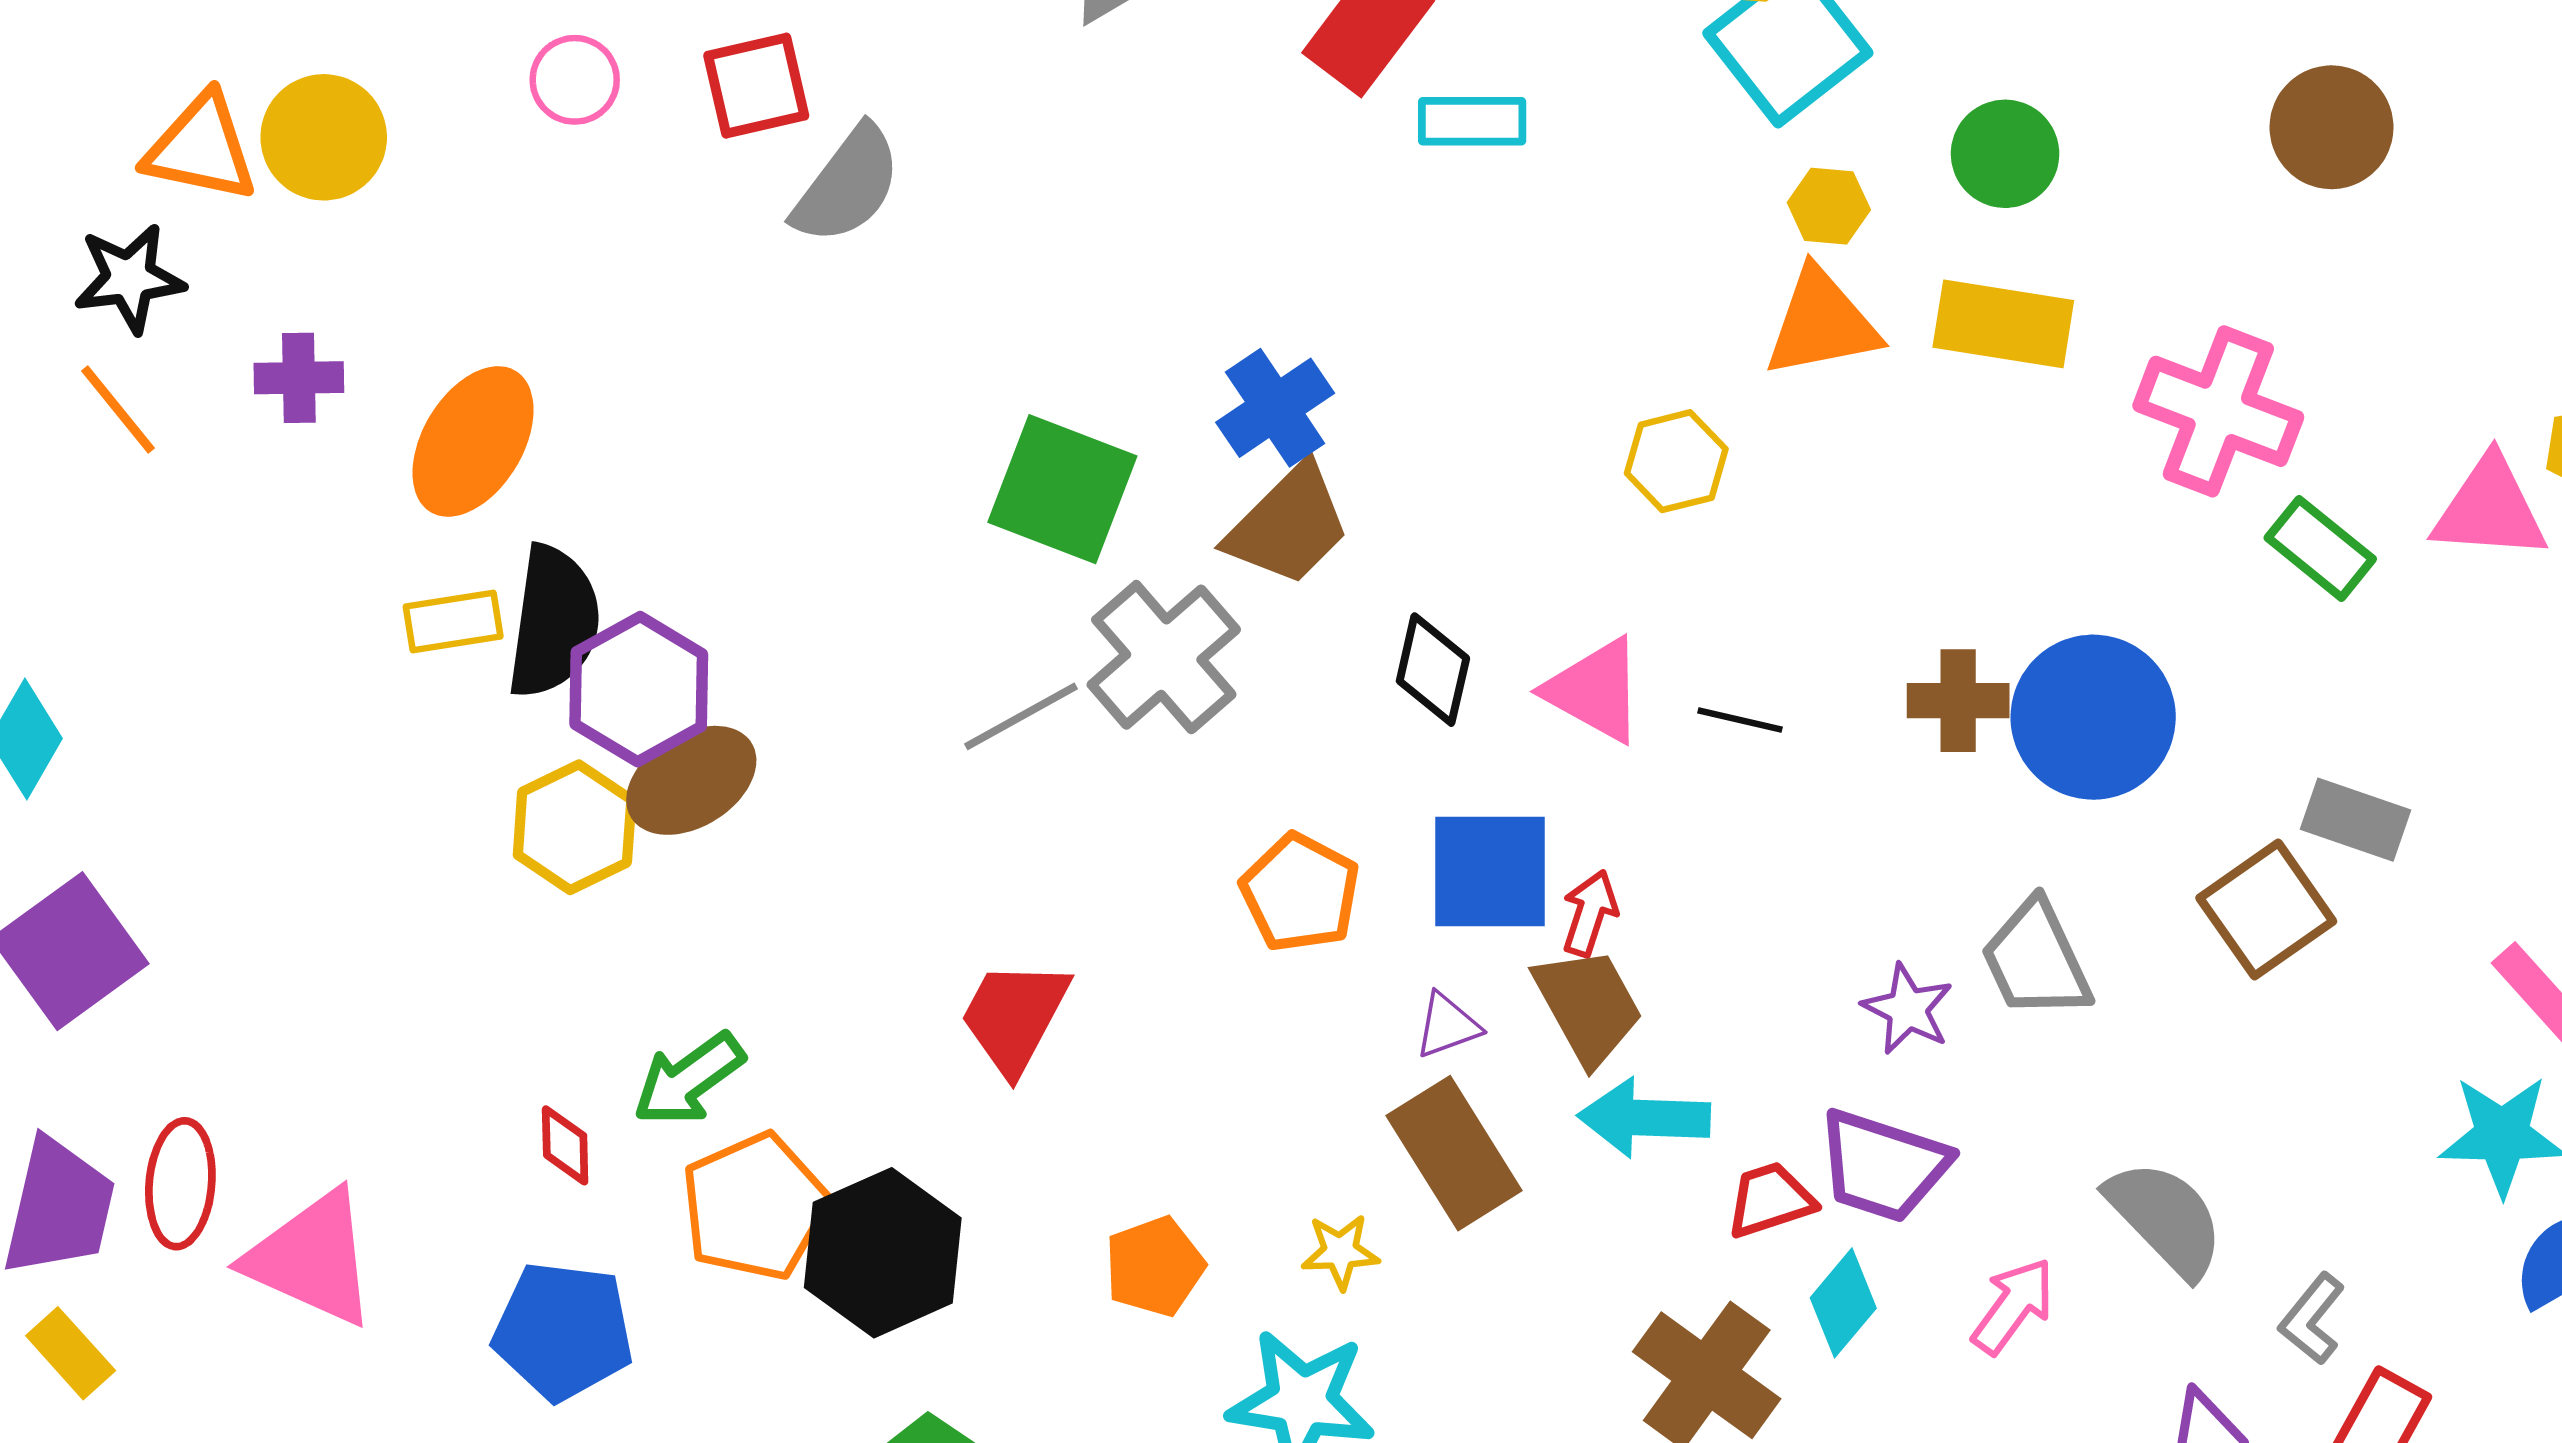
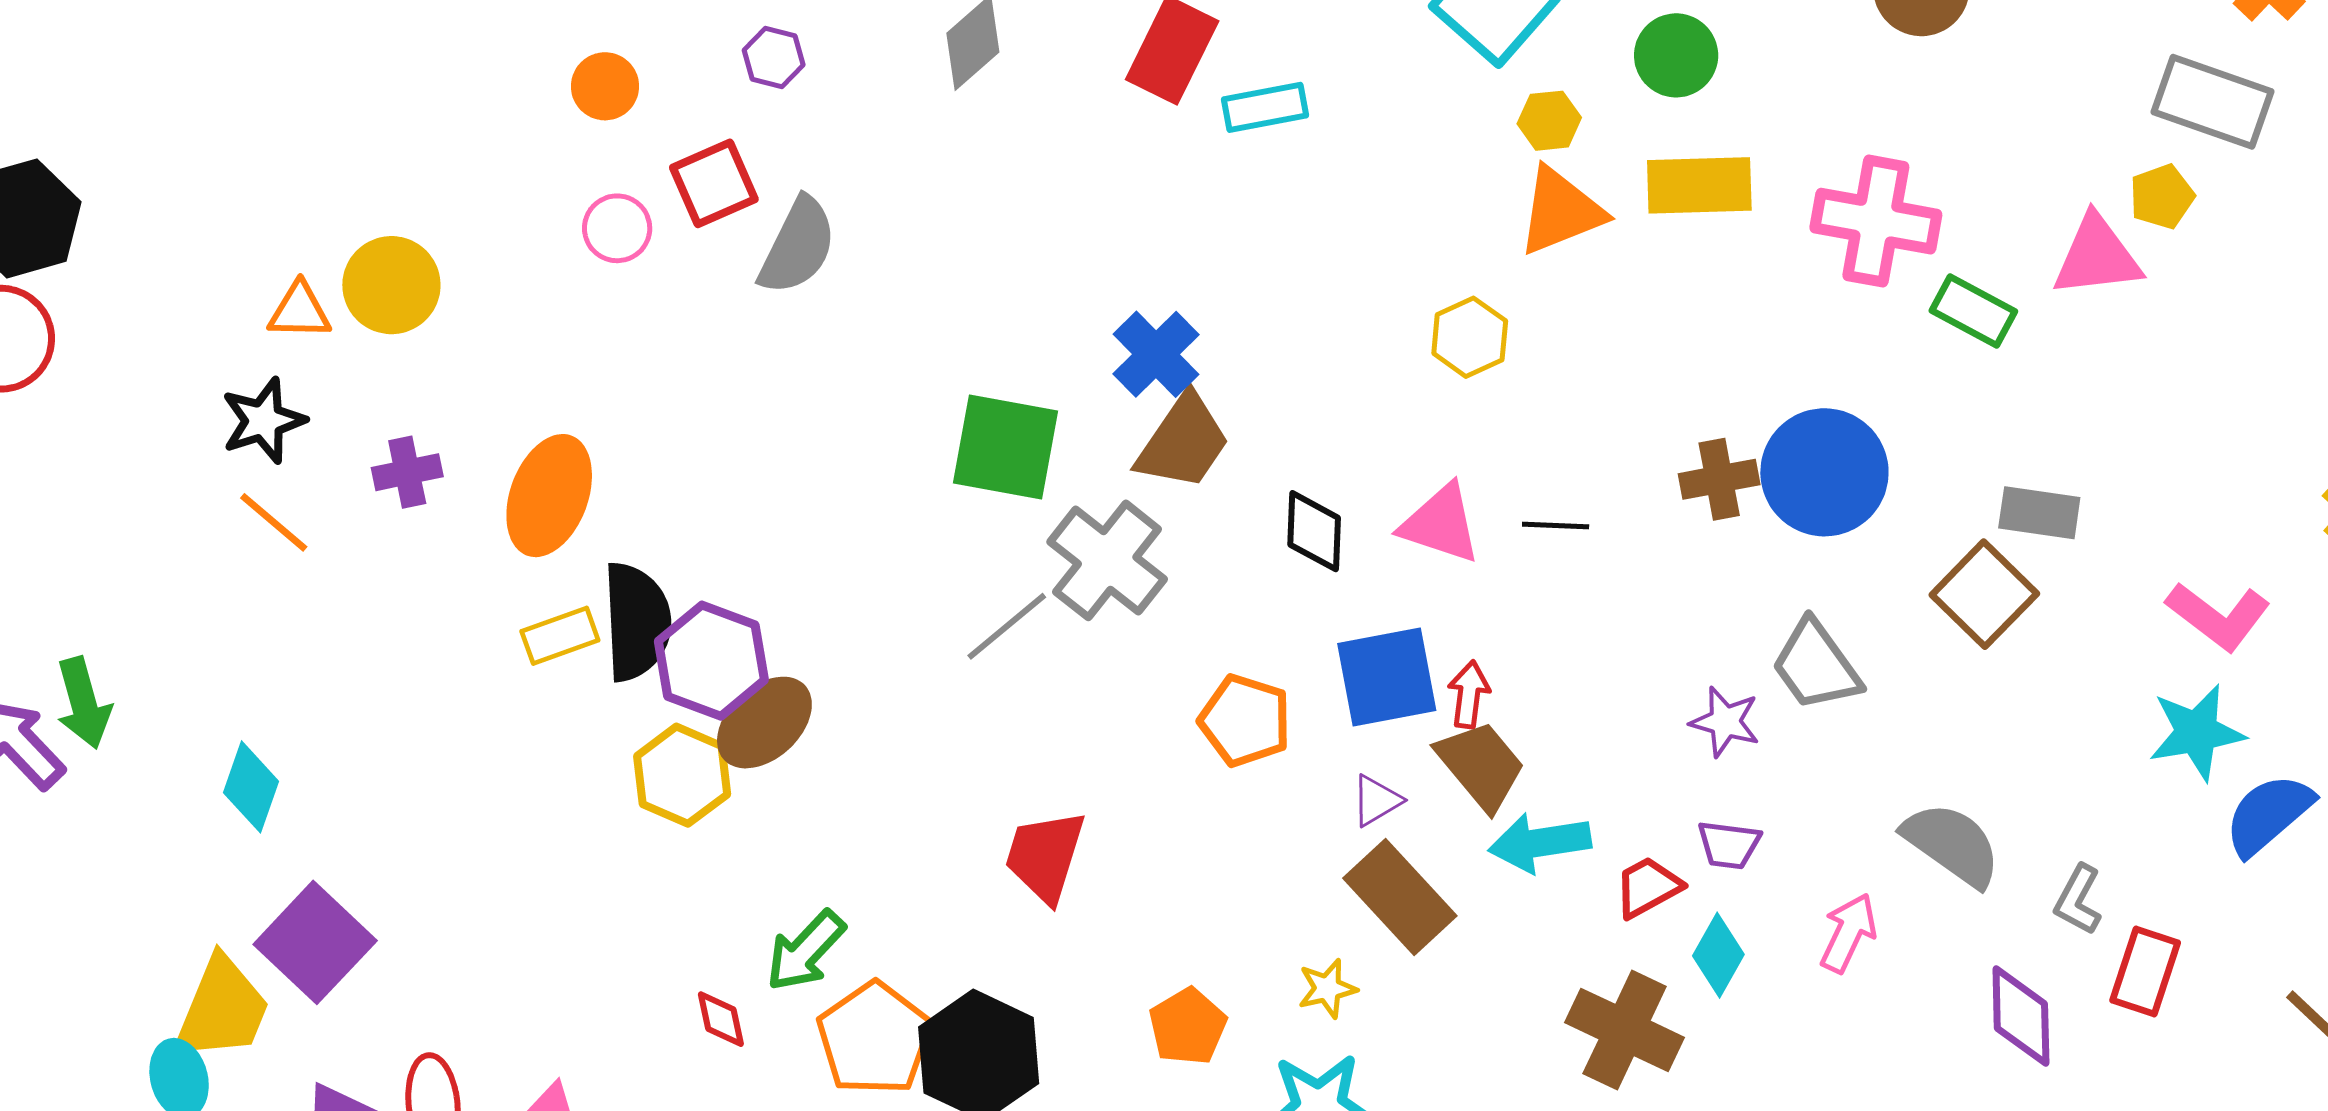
pink circle: (575, 80) -> (617, 228), moved
orange triangle: (201, 148) -> (299, 311), size x0.7
purple trapezoid: (1883, 1166) -> (1729, 845), size x0.6

